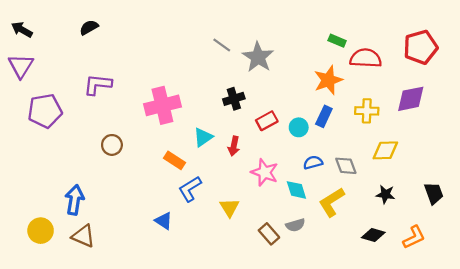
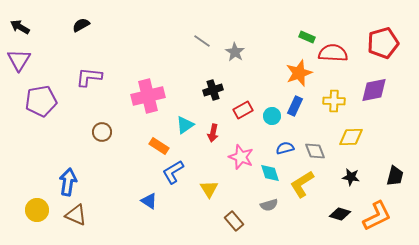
gray star: (258, 57) -> (235, 52), size x0.7
black trapezoid: (434, 193) -> (395, 176), turned 35
brown rectangle: (269, 234) -> (234, 221), moved
orange L-shape: (414, 237) -> (377, 216), size x1.4

